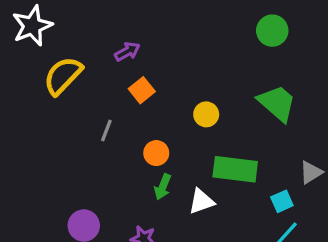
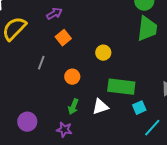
green trapezoid: (277, 103) -> (147, 29), moved, turned 56
green arrow: (163, 187) -> (73, 107), moved
cyan square: (282, 201) -> (139, 108), moved

